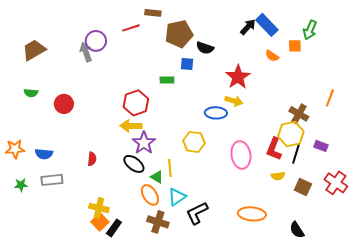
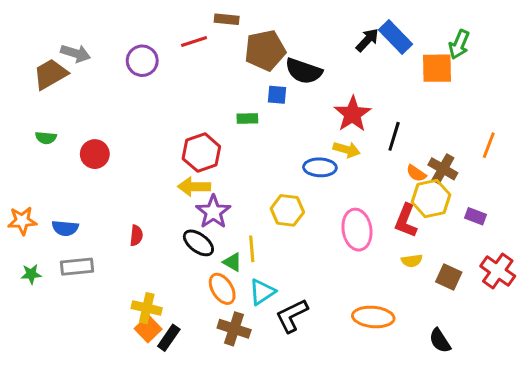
orange square: (295, 46) -> (437, 68), size x1.6
black semicircle: (205, 48) -> (304, 71), size x1.4
gray arrow: (86, 52) -> (76, 53), moved, turned 126
orange semicircle: (272, 56) -> (416, 173), moved
black line: (296, 154) -> (394, 136), moved

